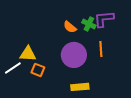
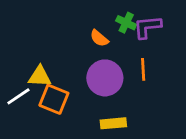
green cross: (89, 24) -> (126, 23), moved
orange square: (38, 70) -> (54, 99), size x1.5

